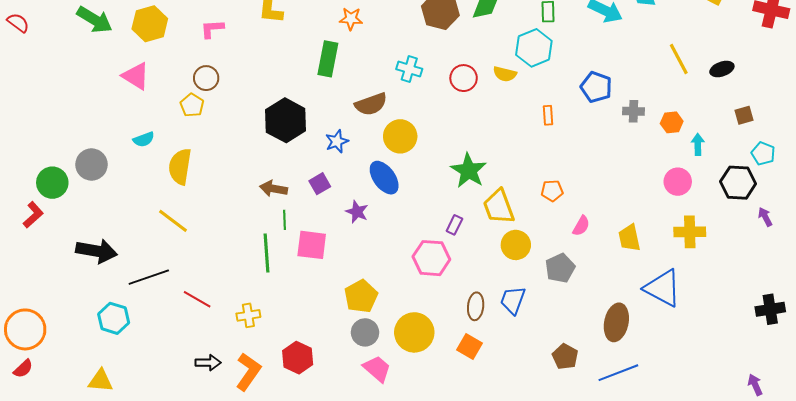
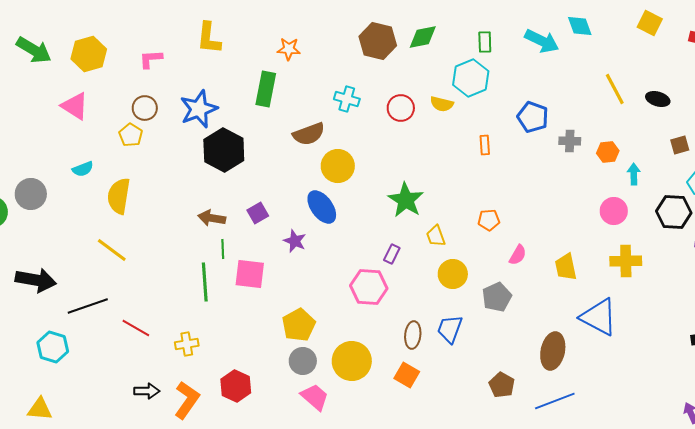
black ellipse: (722, 69) -> (658, 99), turned 35
blue star: (337, 141) -> (199, 109), moved, size x1.6
yellow trapezoid: (499, 207) -> (436, 236), size x0.6

